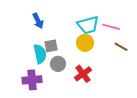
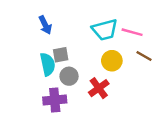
yellow circle: (85, 43) -> (112, 61), moved
purple cross: (32, 80) -> (55, 100), moved

